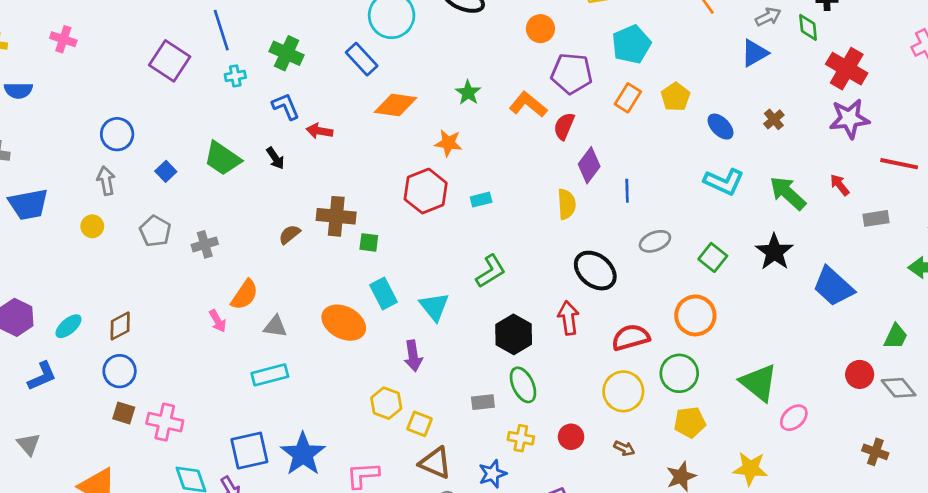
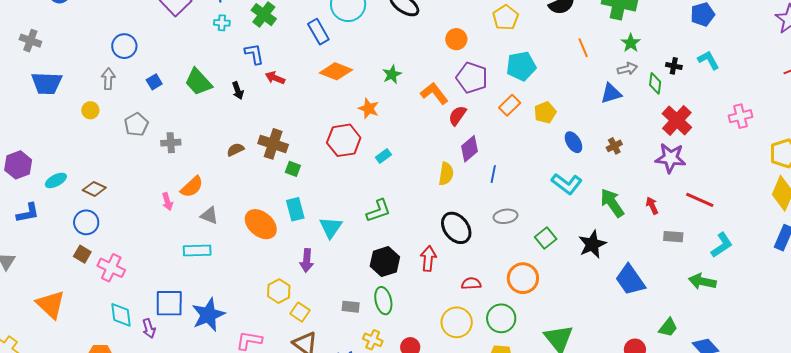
cyan rectangle: (481, 200) -> (383, 156), turned -35
brown diamond: (120, 326) -> (94, 189), turned 40
red semicircle: (631, 337) -> (471, 283), size x0.7

